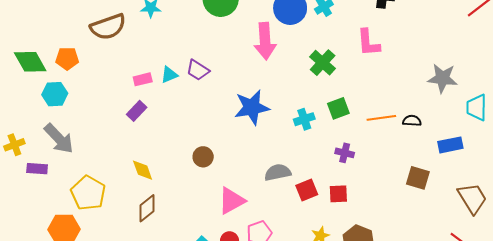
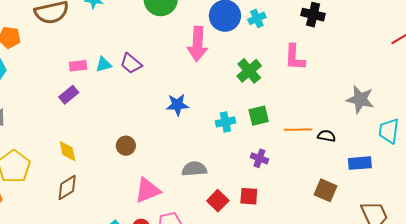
blue star: (252, 107) -> (177, 105), size x0.7
red square: (307, 190) -> (218, 201), moved, turned -30

